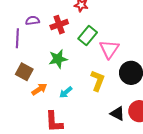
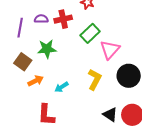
purple semicircle: (33, 21) -> (41, 19), moved
green star: (58, 59) -> (47, 49), moved

